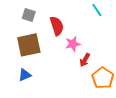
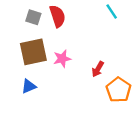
red semicircle: (57, 26) -> (58, 16), moved
pink star: (73, 44) -> (62, 59), moved

